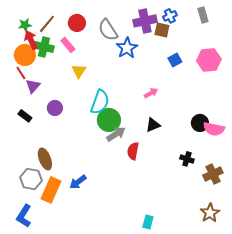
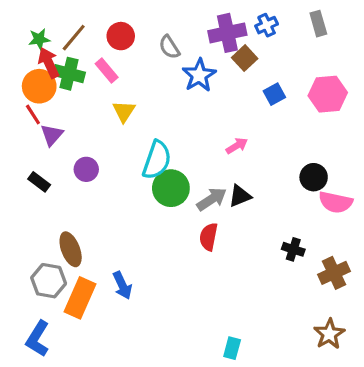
gray semicircle: (108, 30) -> (169, 47), size x0.7
brown square: (162, 30) -> (245, 58), moved, turned 35
black circle: (200, 123) -> (314, 177), moved
gray arrow: (116, 134) -> (212, 199), moved
blue arrow: (78, 182) -> (122, 285), turned -78

